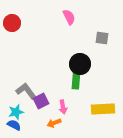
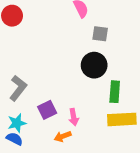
gray square: (102, 38) -> (100, 34), moved
green rectangle: (76, 80) -> (115, 92), moved
gray L-shape: (26, 91) -> (18, 88), moved, turned 75

